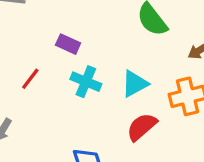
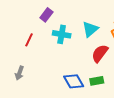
purple rectangle: (68, 44) -> (46, 15), turned -64

